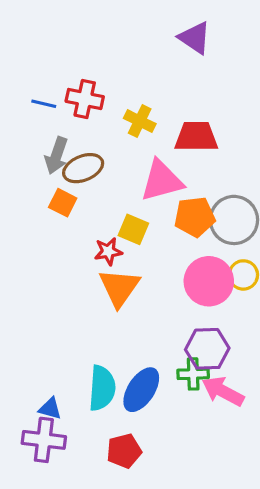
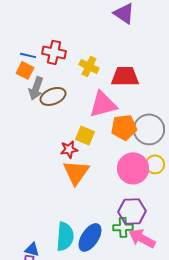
orange square: (63, 203) -> (25, 70), moved

